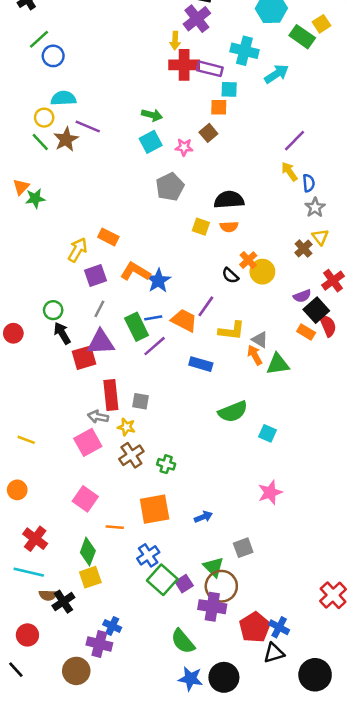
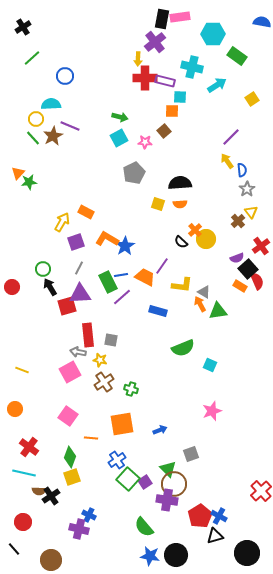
yellow square: (321, 24) -> (252, 99), moved
blue circle: (53, 56) -> (65, 76), moved
brown circle: (76, 671) -> (51, 560), moved

